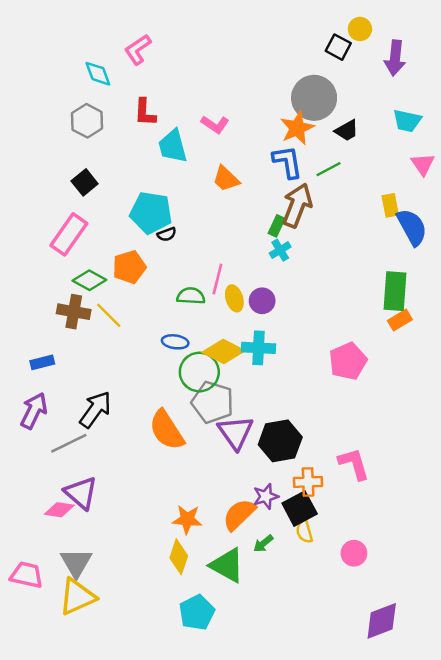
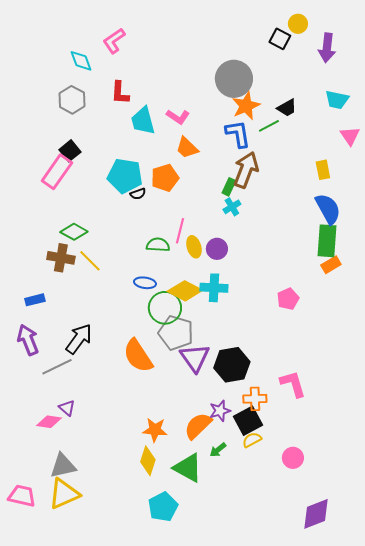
gray circle: (314, 98) -> (234, 79), moved
pink L-shape: (215, 124) -> (178, 117), moved
green line: (329, 169) -> (269, 126), moved
blue semicircle: (412, 227) -> (328, 209), moved
pink rectangle: (69, 234) -> (57, 172), moved
orange pentagon: (129, 267) -> (165, 178), moved
pink pentagon: (348, 361) -> (288, 299), size x0.7
purple arrow: (34, 411) -> (28, 340), turned -48
purple triangle: (81, 493) -> (67, 408), size x0.6
yellow semicircle: (304, 531) -> (252, 440), turned 78
gray triangle: (76, 563) -> (63, 466), turned 48
pink trapezoid: (27, 575) -> (22, 496), moved

